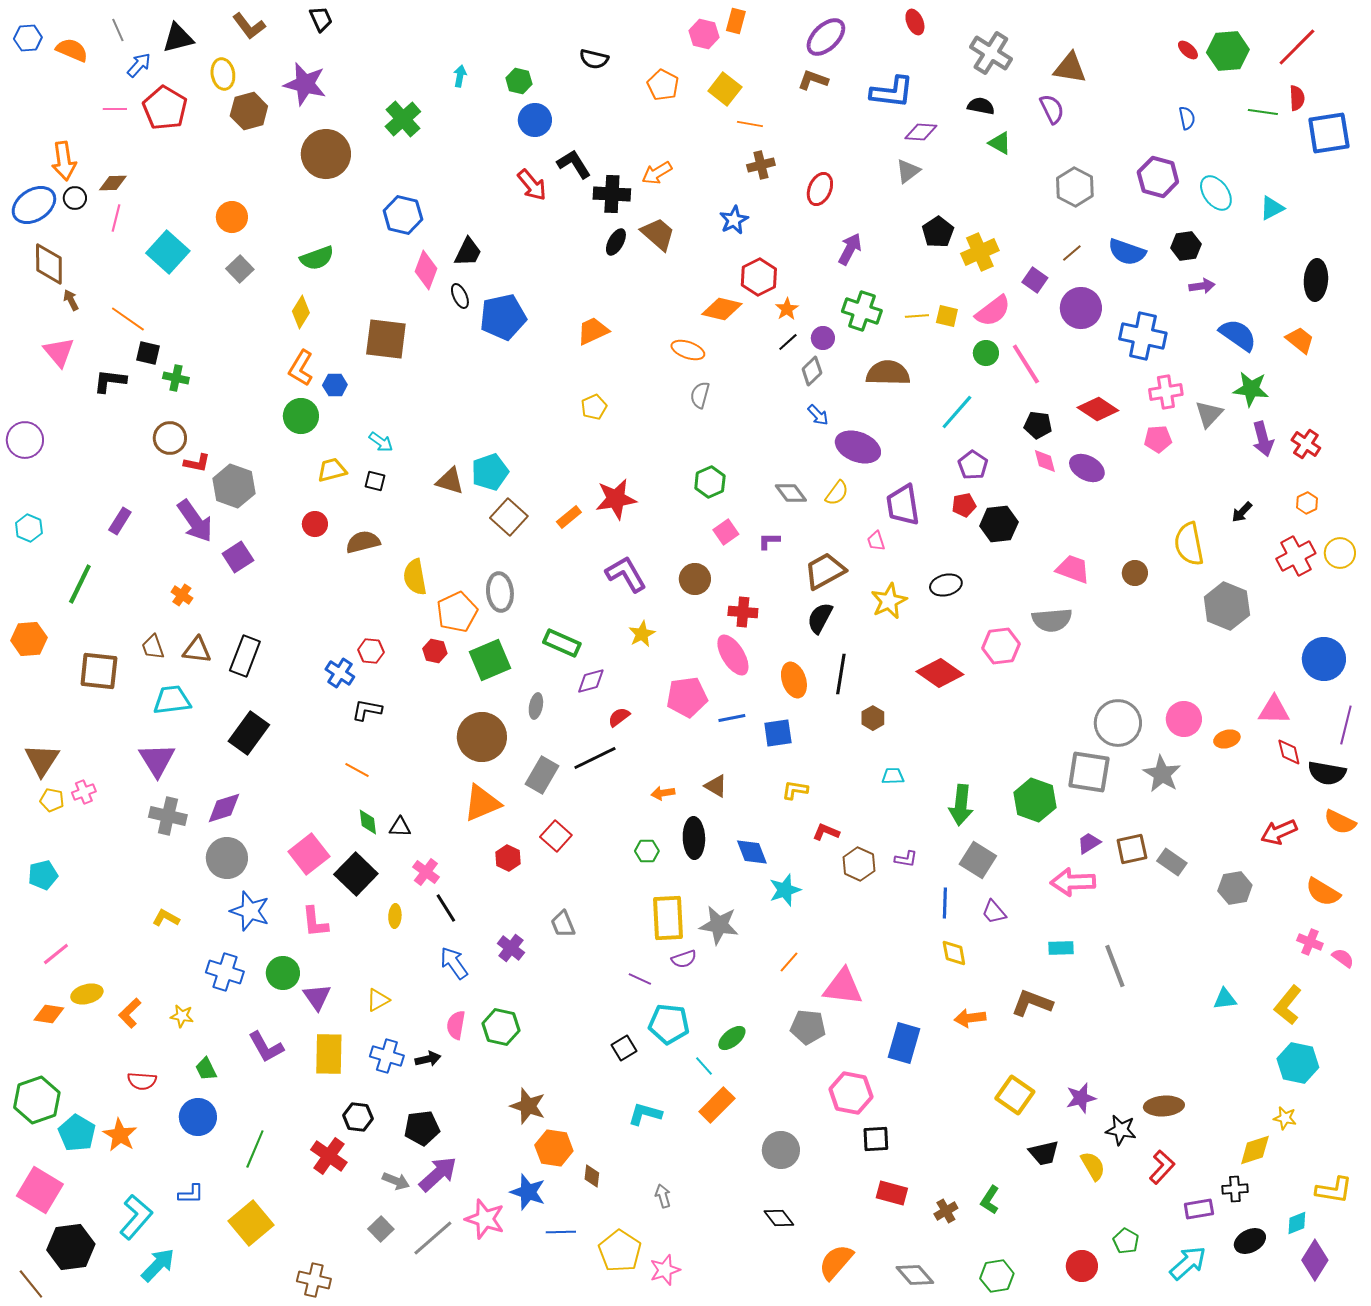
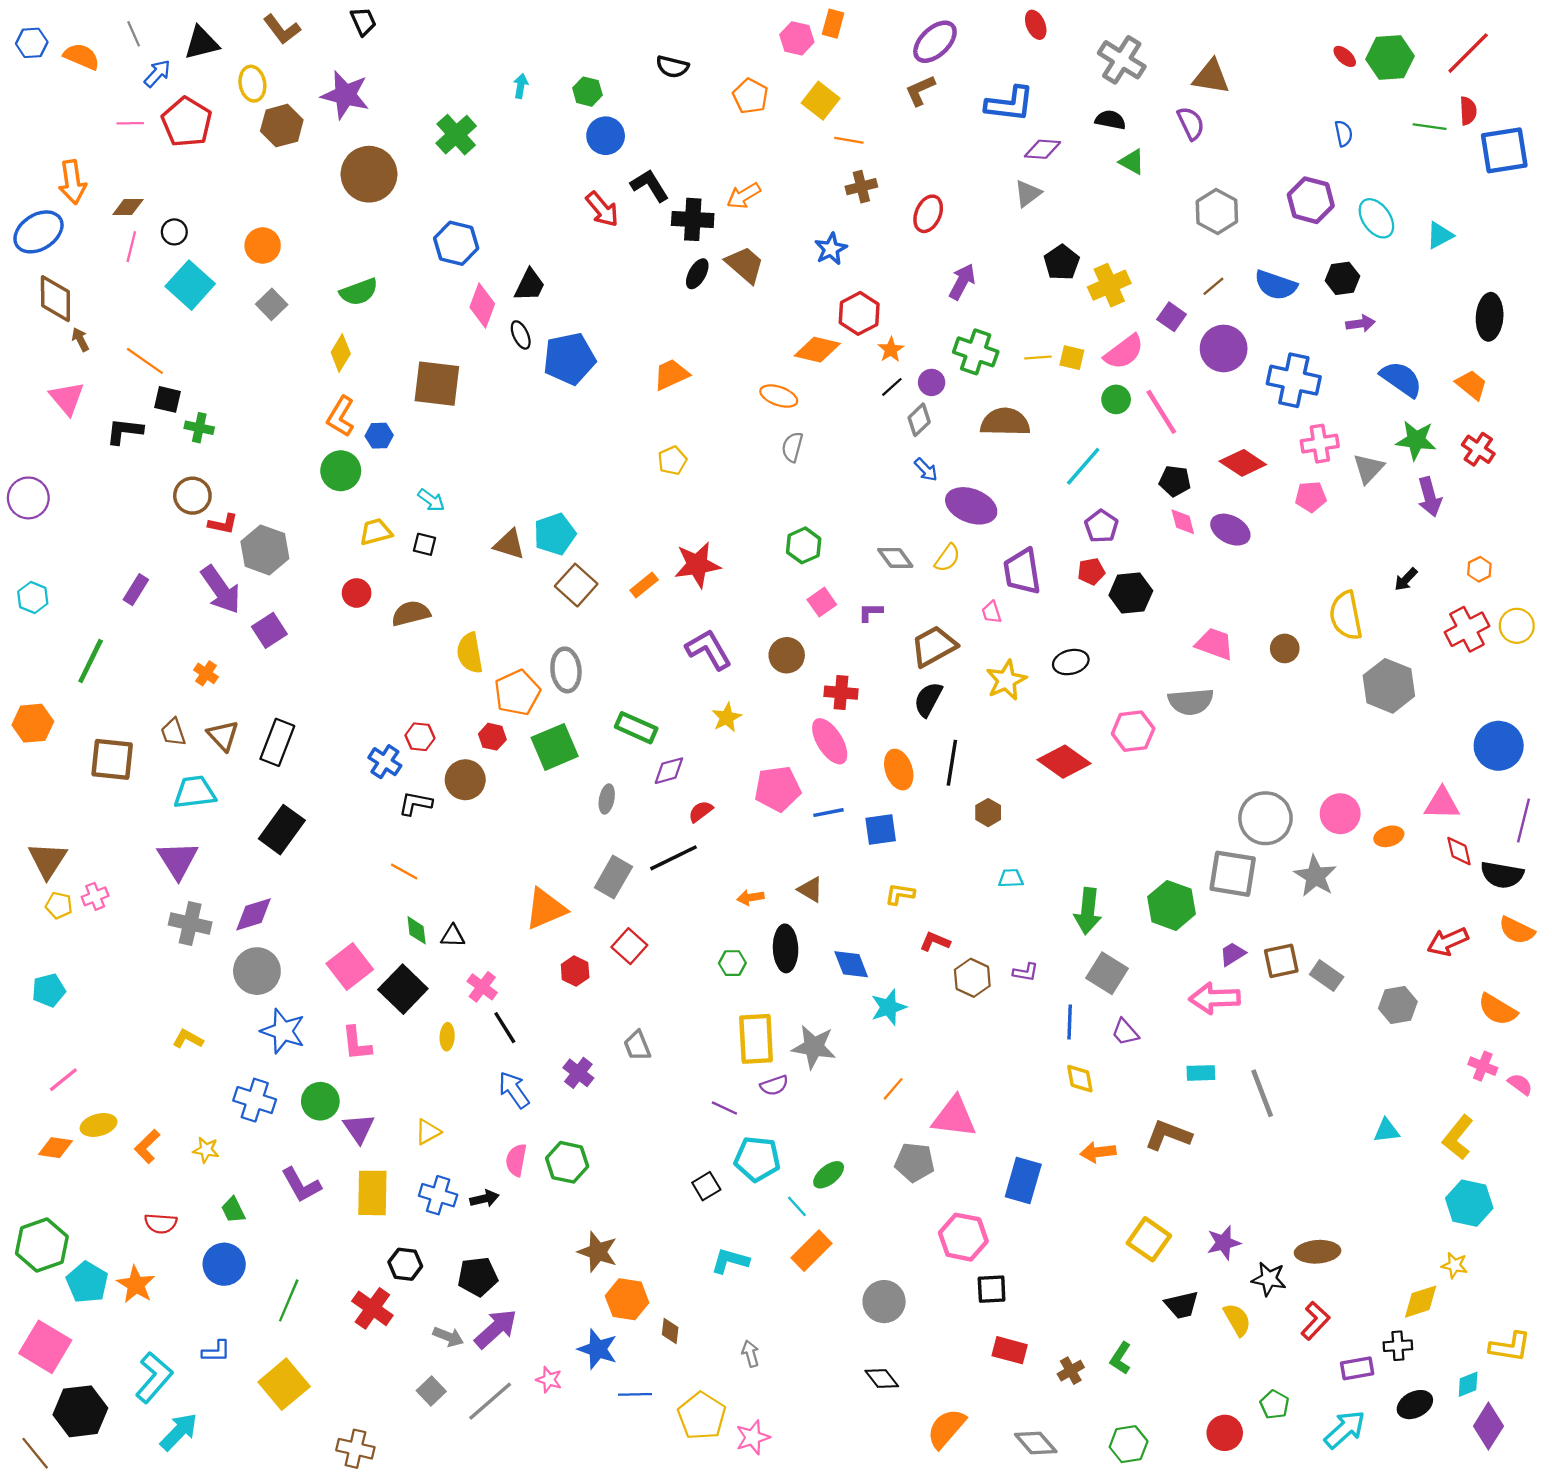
brown L-shape: (813, 80) -> (920, 90), turned -44
black circle: (75, 198) -> (174, 232), moved
red cross: (1306, 444) -> (1478, 449), moved
brown triangle: (197, 650) -> (223, 736), turned 40
brown circle: (482, 737) -> (465, 780), moved, size x0.7
pink star: (485, 1219) -> (549, 1380), size x0.6

